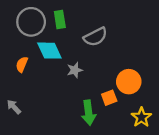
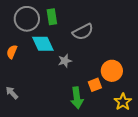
orange semicircle: (22, 64) -> (12, 52), moved

